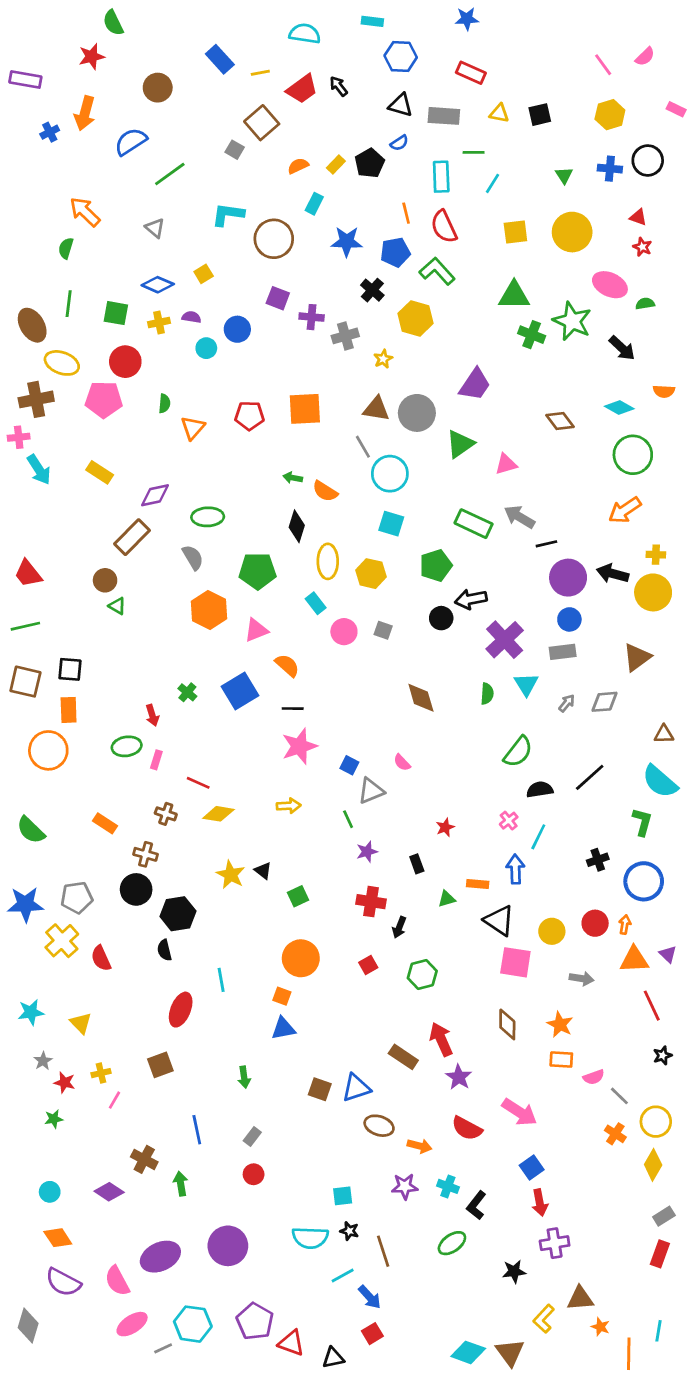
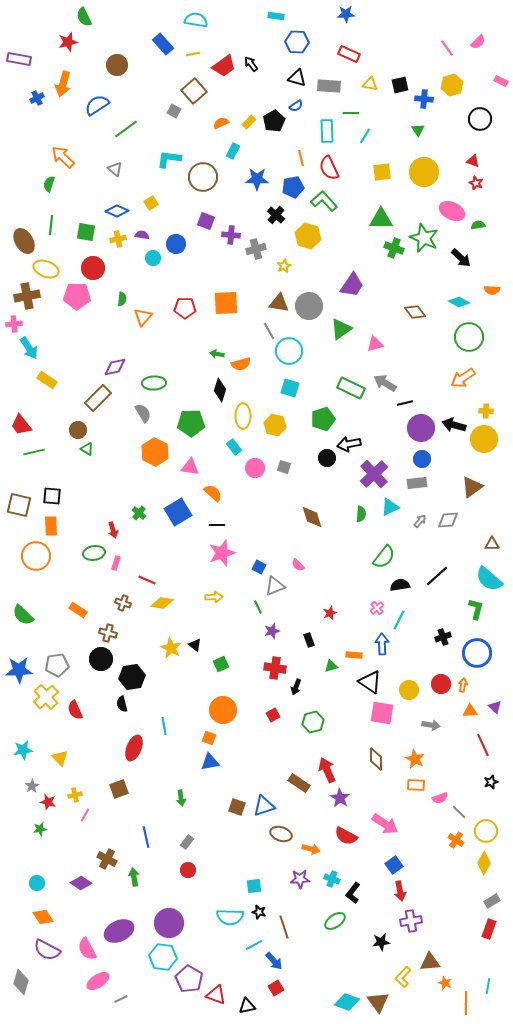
cyan semicircle: (305, 34) -> (196, 20), moved
blue cross: (610, 169) -> (424, 99), moved
yellow rectangle: (100, 472) -> (47, 380), moved
orange semicircle: (325, 491) -> (241, 364), turned -48
green line: (25, 626) -> (34, 452), moved
pink triangle: (256, 630) -> (190, 467), turned 30
cyan triangle: (526, 684) -> (390, 507), turned 36
orange triangle: (634, 960) -> (470, 711), size x0.7
cyan hexagon: (193, 1324) -> (163, 957), moved

